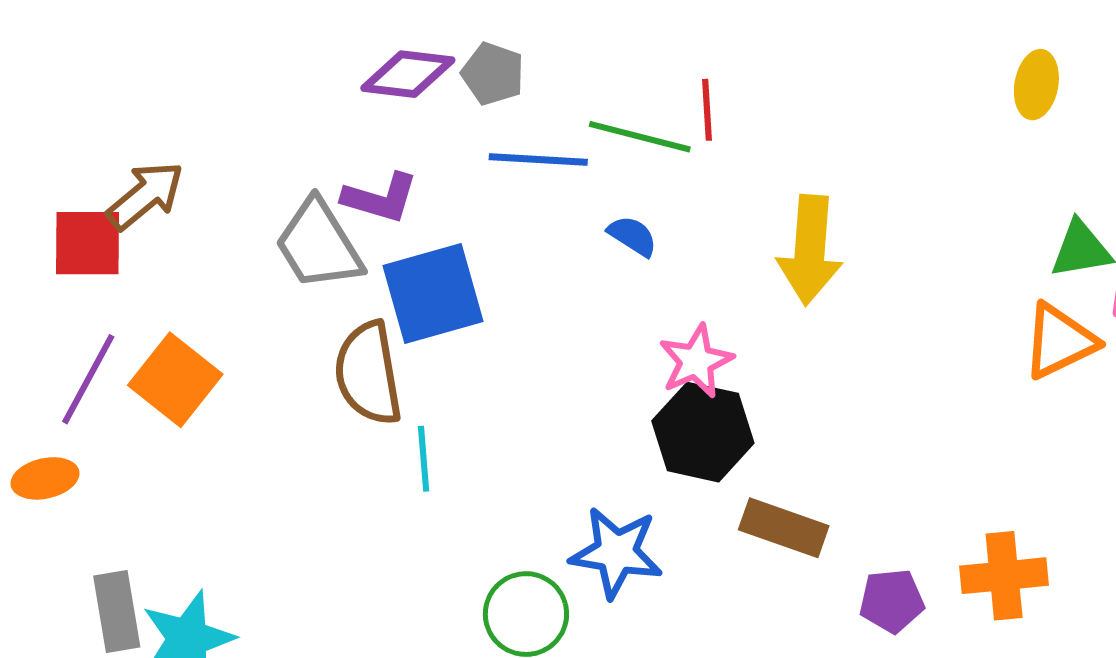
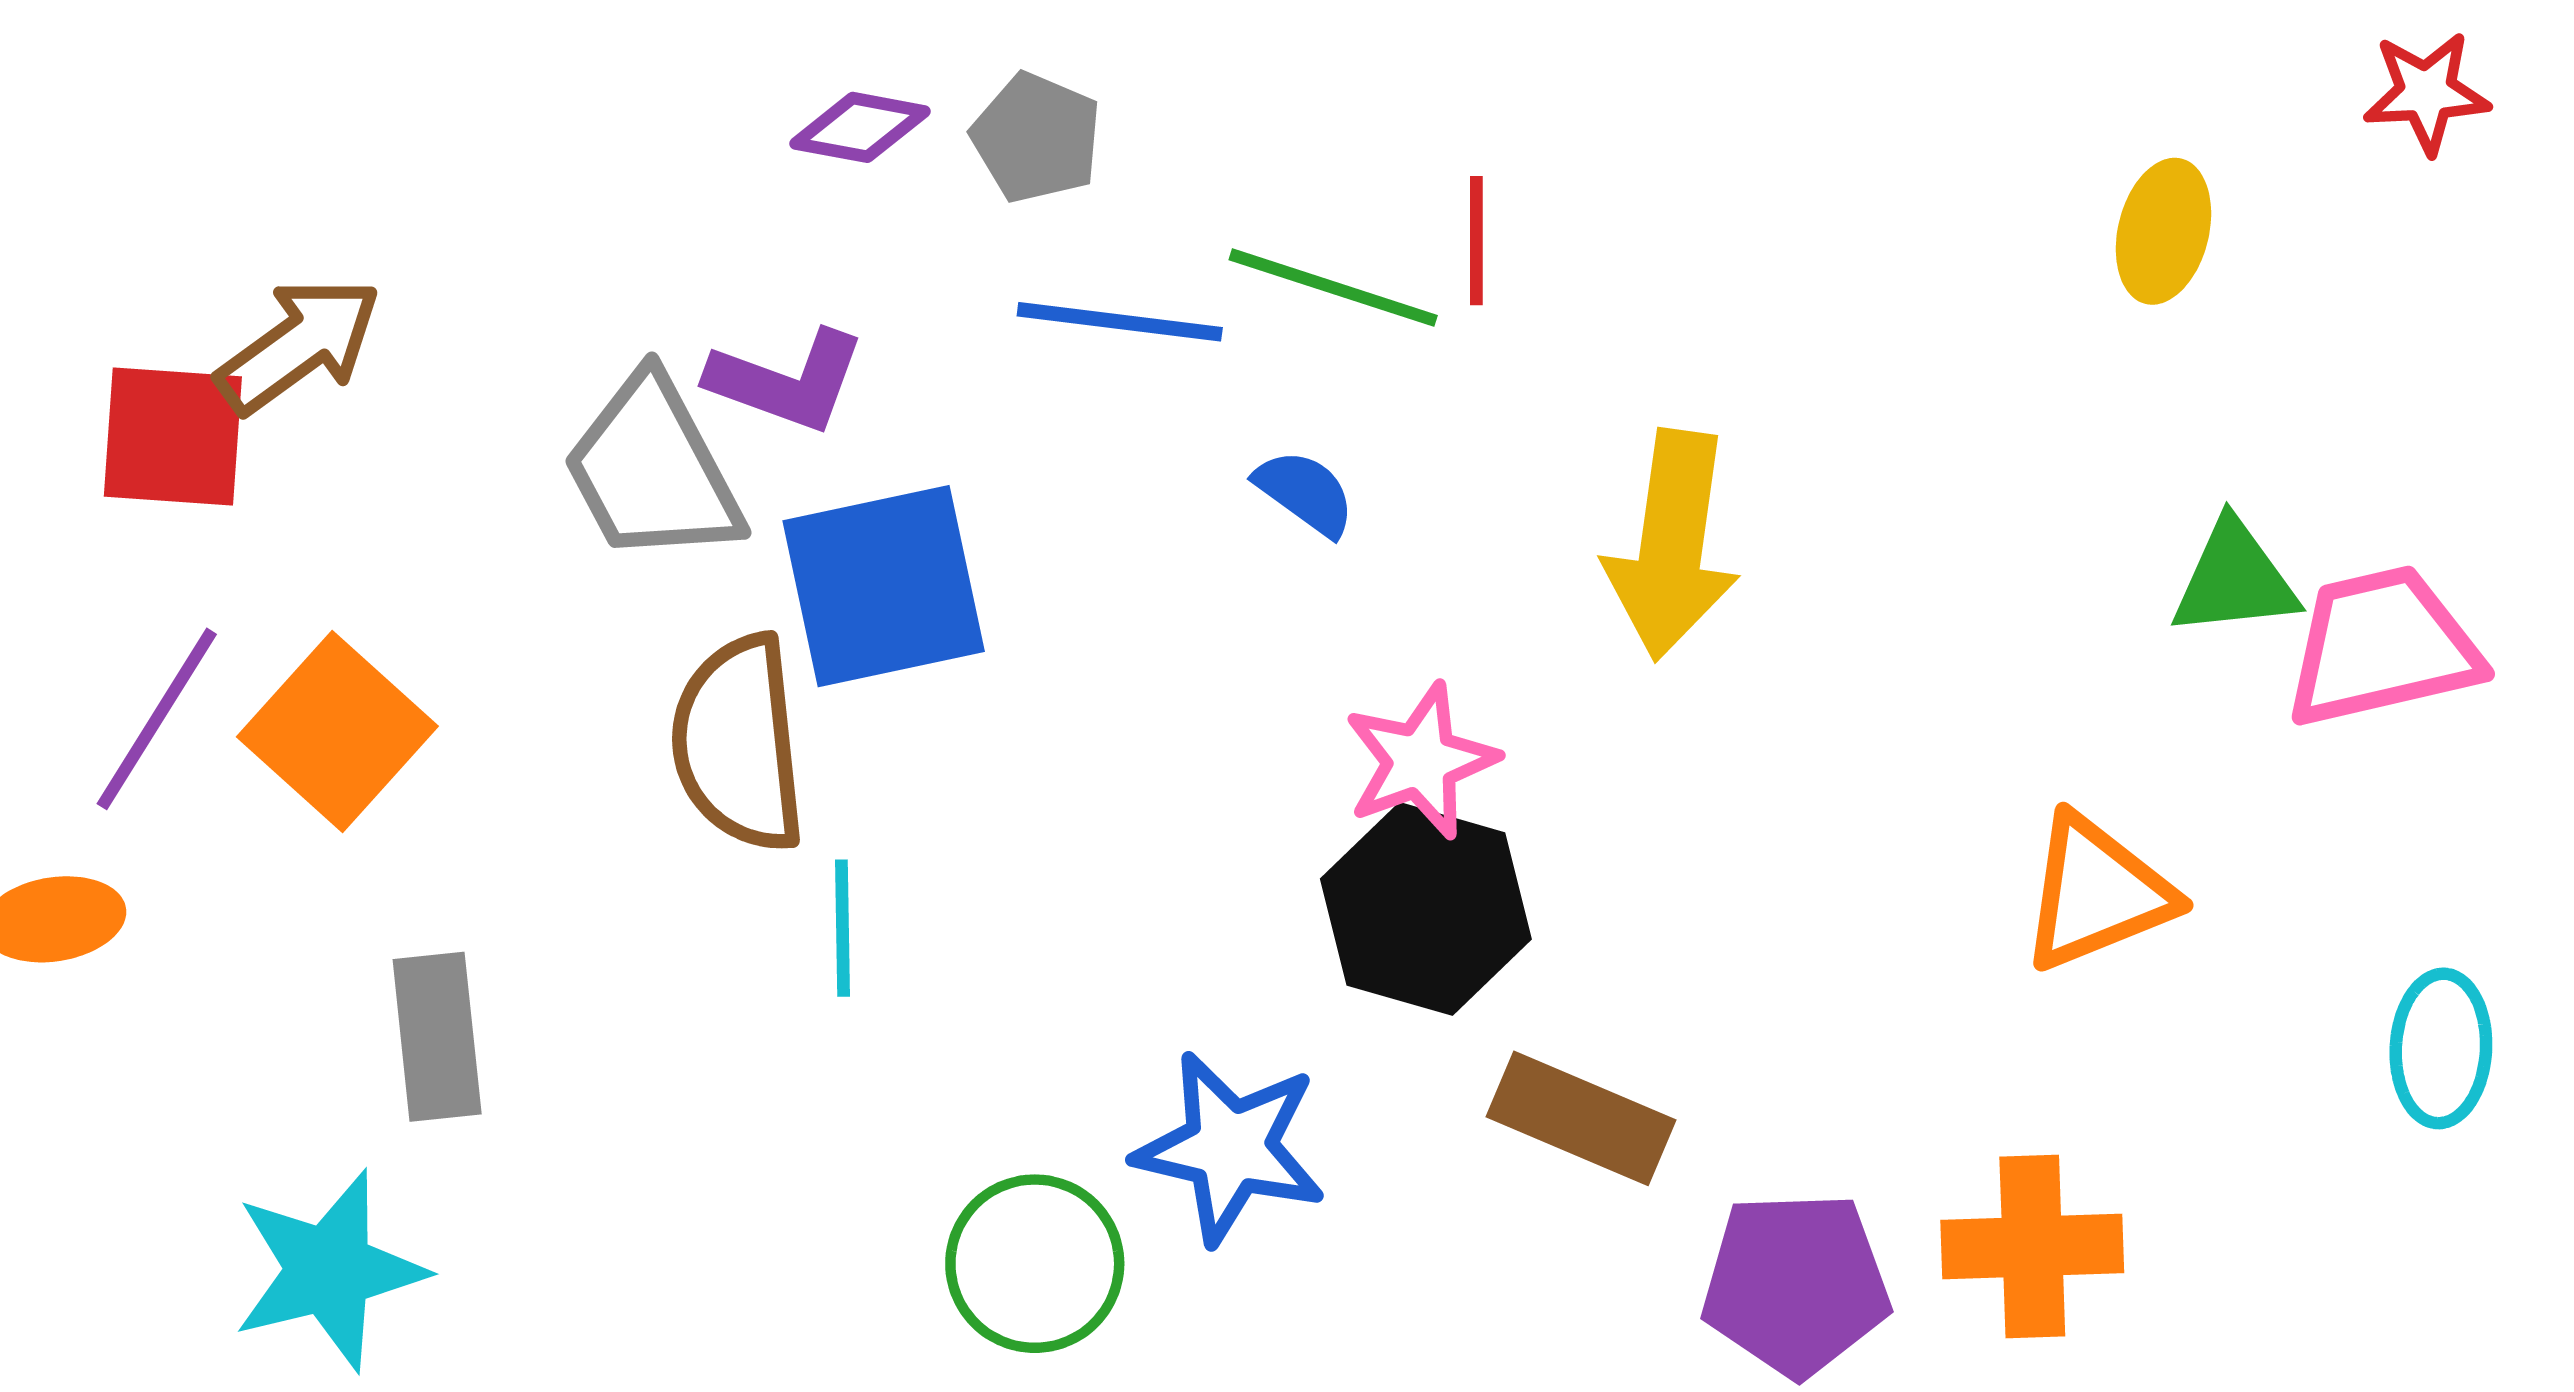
purple diamond: (408, 74) -> (860, 127), size x0.7
orange triangle: (1060, 341) -> (2097, 893), moved
purple pentagon: (892, 601) -> (1796, 1284), size x1.4
gray rectangle: (117, 611) -> (437, 1037), moved

